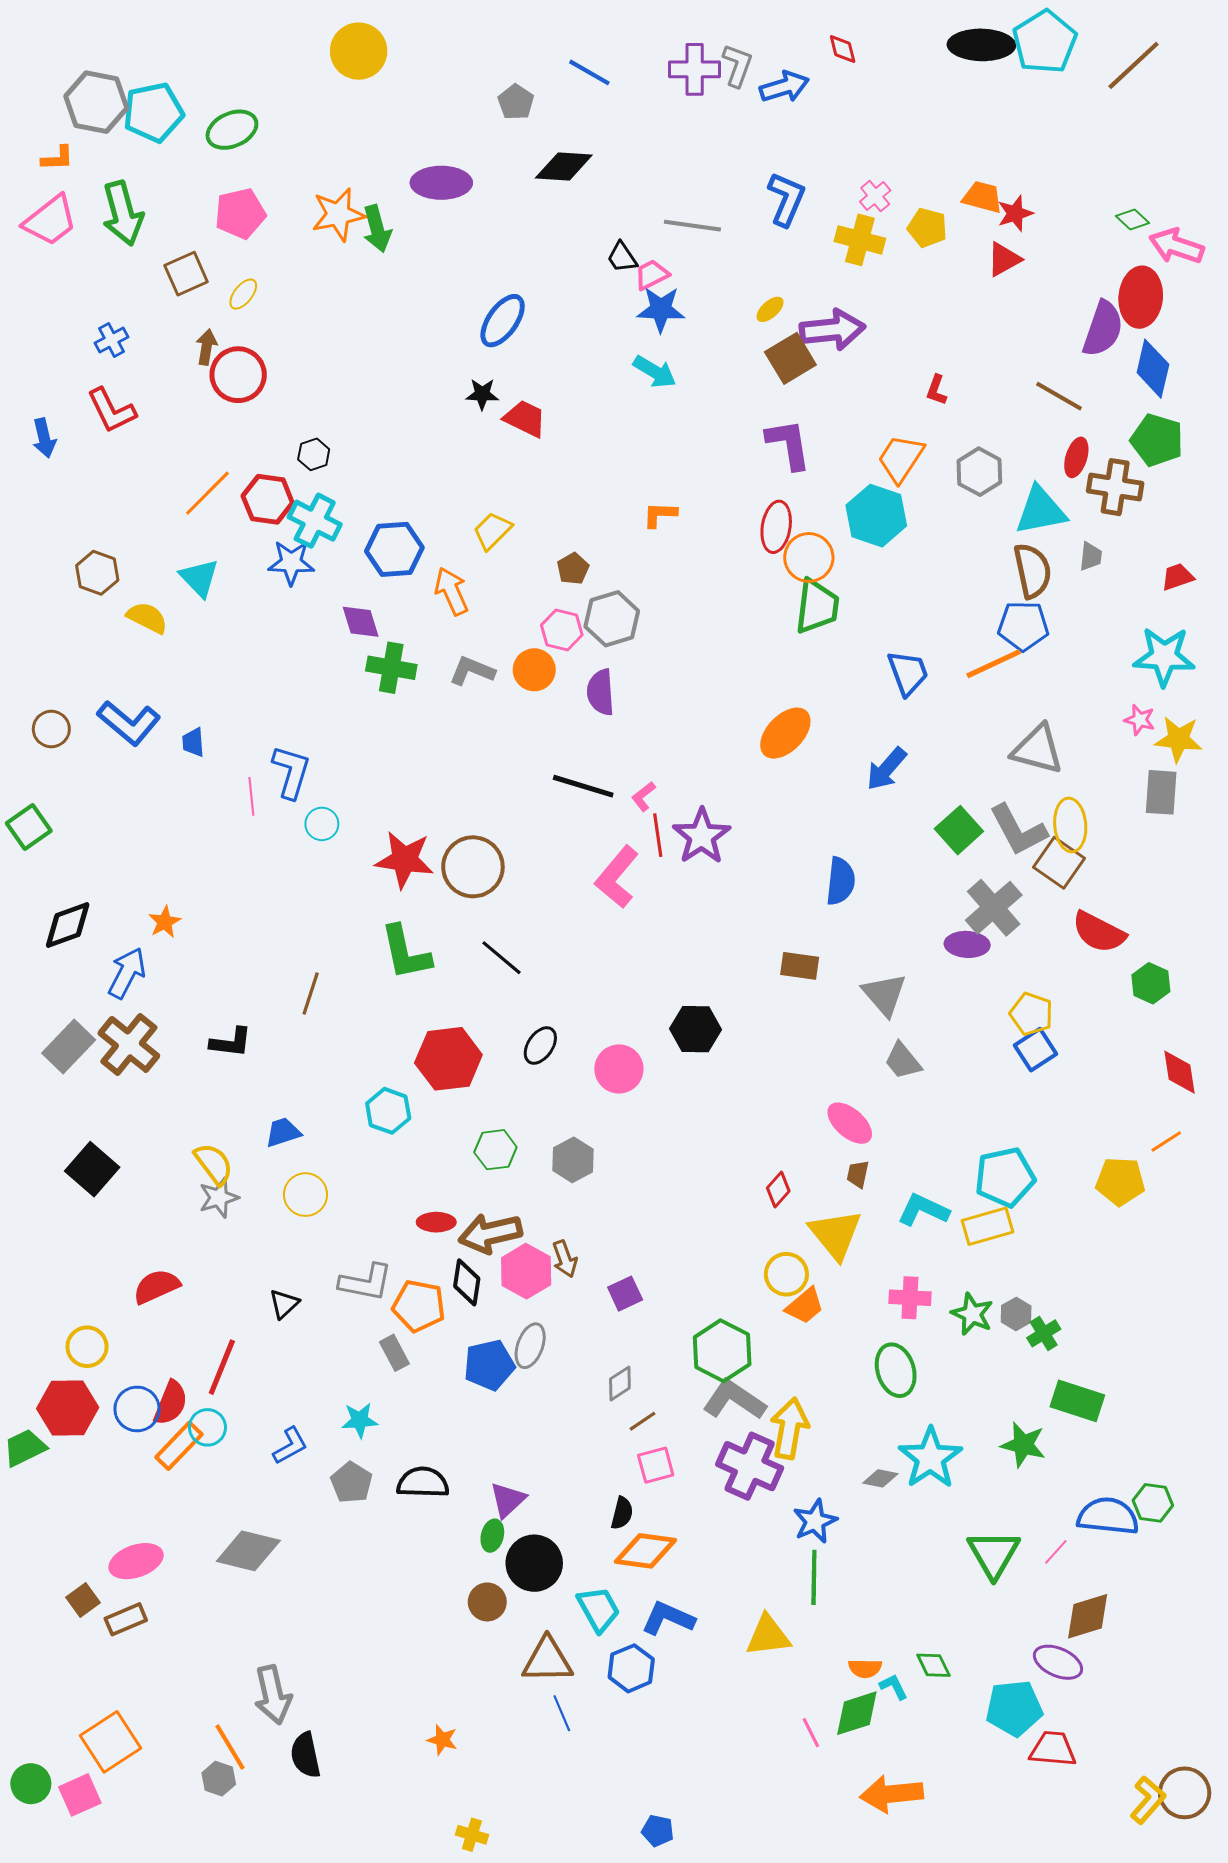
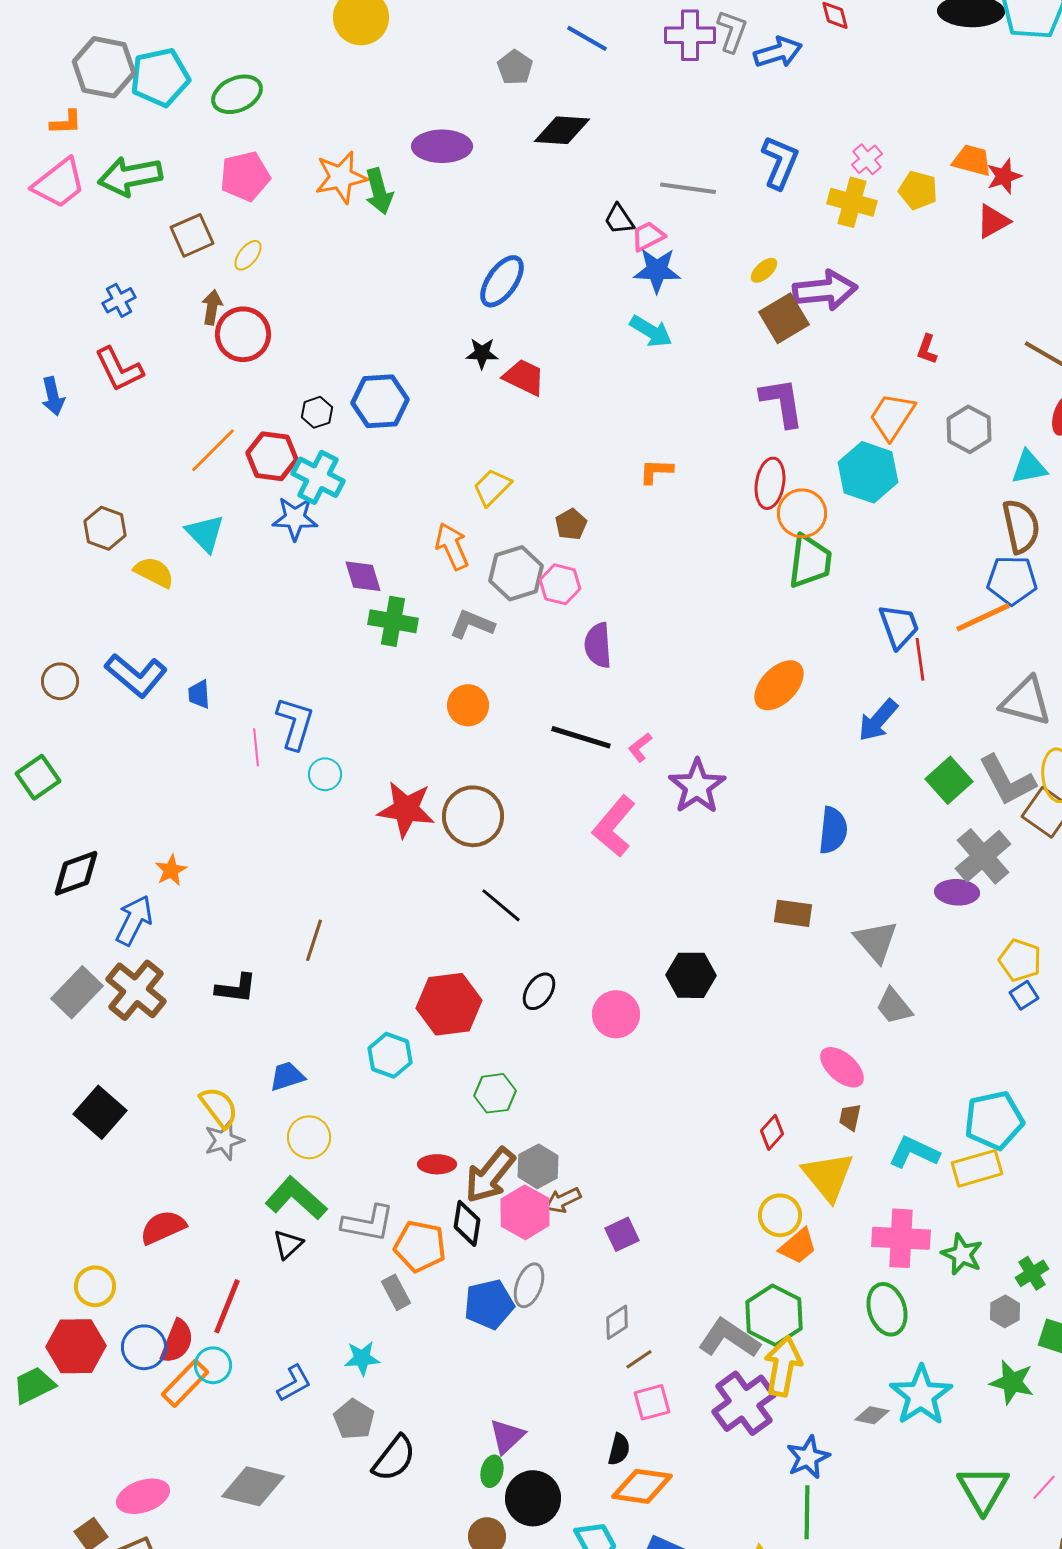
green arrow: (123, 213) -> (130, 176), turned 94
cyan triangle: (1041, 511) -> (1029, 467), size x0.7
blue hexagon: (394, 549) -> (380, 401), moved
gray hexagon: (612, 619) -> (516, 573), moved
orange circle: (534, 670) -> (468, 705), moved
red line: (658, 835) -> (920, 659), moved
green L-shape: (406, 953) -> (296, 1198), moved, turned 144
blue square: (1036, 1050) -> (1024, 995), size x0.7
gray hexagon: (573, 1160) -> (538, 1166), moved
brown arrow: (490, 1233) -> (490, 1175), turned -38
brown arrow: (565, 1259) -> (563, 1200), turned 84
pink cross: (910, 1298) -> (901, 1238), size x1.4
gray hexagon: (1016, 1314) -> (1005, 1311), moved
green hexagon: (722, 1351) -> (774, 1315), moved
purple cross: (750, 1466) -> (744, 1403), turned 30
black semicircle: (423, 1482) -> (394, 1458), moved, turned 126

